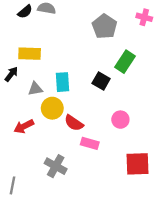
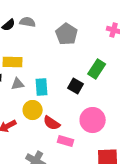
gray pentagon: (105, 26) -> (67, 34), moved
gray triangle: (35, 89) -> (18, 84), moved
pink circle: (120, 120) -> (93, 120), size x1.6

